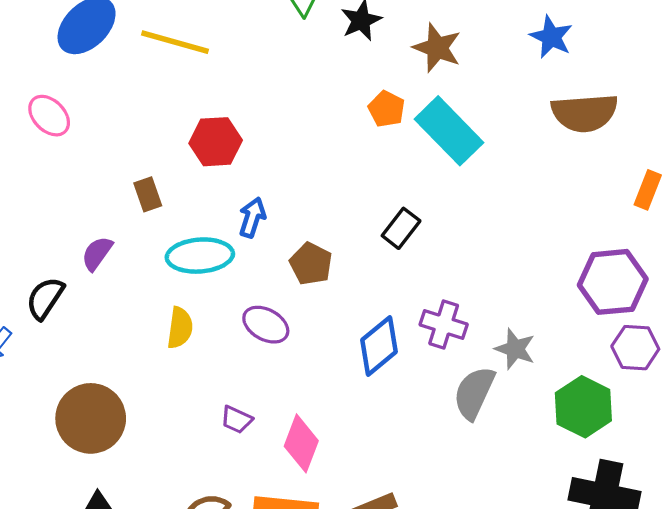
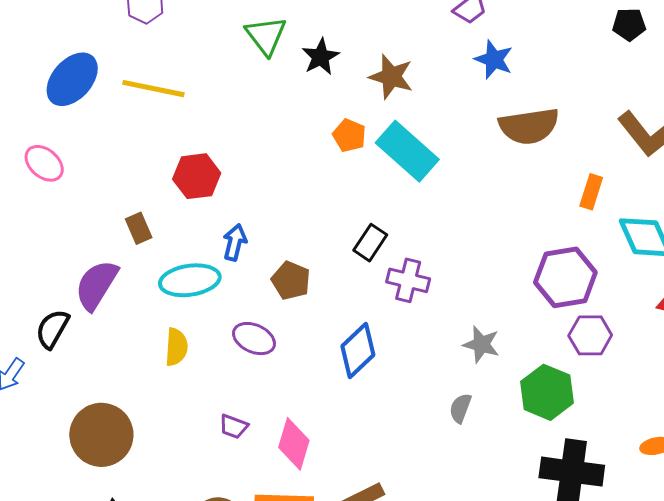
purple semicircle: (97, 253) -> (96, 285), size x1.6
purple cross: (444, 324) -> (408, 280), moved
gray semicircle: (474, 393) -> (460, 408), moved, size x0.6

